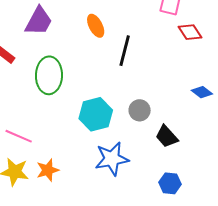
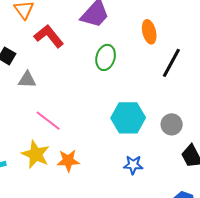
green ellipse: (49, 75) -> (106, 57), moved, size x0.7
blue star: (112, 159) -> (133, 165), size x0.6

